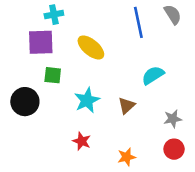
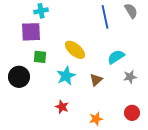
yellow ellipse: (91, 47) -> (75, 50), moved
gray star: (173, 119) -> (130, 77), moved

